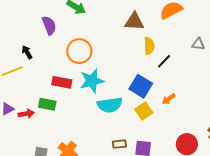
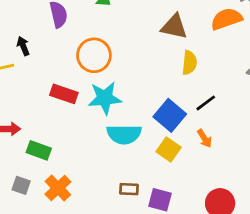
black line: (164, 61) -> (206, 103), moved
orange arrow: (169, 99) -> (205, 138), turned -96
green rectangle: (47, 104) -> (39, 150), moved
yellow square: (144, 111) -> (169, 149), turned -30

